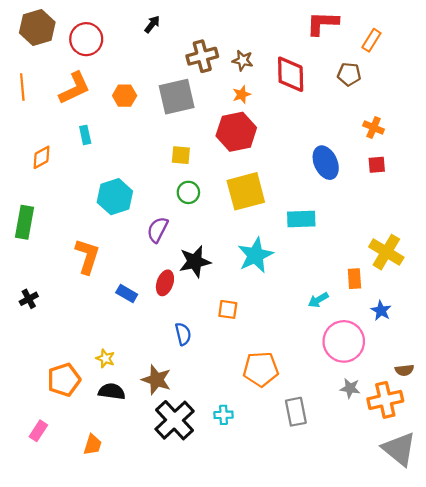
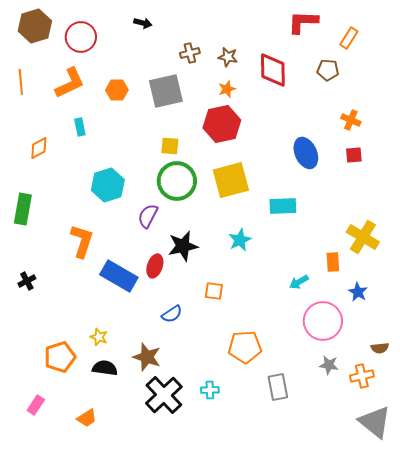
black arrow: (152, 24) -> (143, 23), turned 66
brown cross: (202, 56) -> (190, 53), size x0.7
green circle: (188, 192) -> (177, 181), size x1.8
cyan star: (255, 255) -> (240, 240), size x0.7
blue rectangle: (127, 294) -> (119, 276), size x1.8
blue semicircle: (183, 334) -> (172, 314), turned 70
orange cross: (385, 400) -> (362, 376), size x0.7
orange trapezoid: (93, 445) -> (87, 418), turned 40

